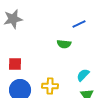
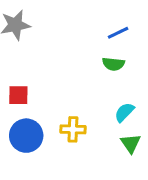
green semicircle: (64, 44) -> (113, 64), moved

